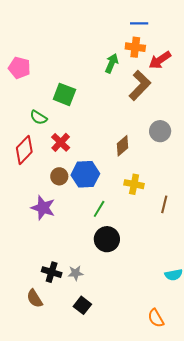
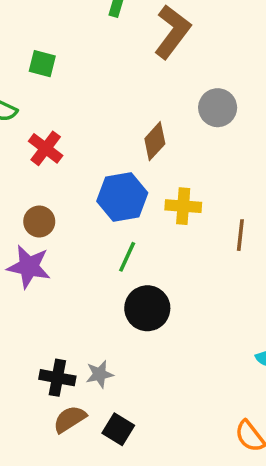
green square: (64, 94) -> (42, 64), size x0.7
blue hexagon: (85, 174) -> (122, 197), moved
brown circle: (59, 176) -> (39, 222), moved
brown semicircle: (35, 298) -> (70, 419), moved, turned 96

